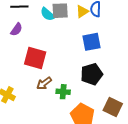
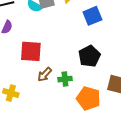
blue square: (92, 42) -> (92, 16), moved

